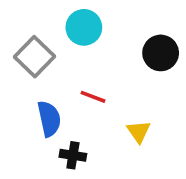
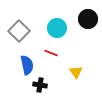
cyan circle: (84, 27) -> (57, 28), moved
black circle: (161, 53) -> (88, 19), moved

